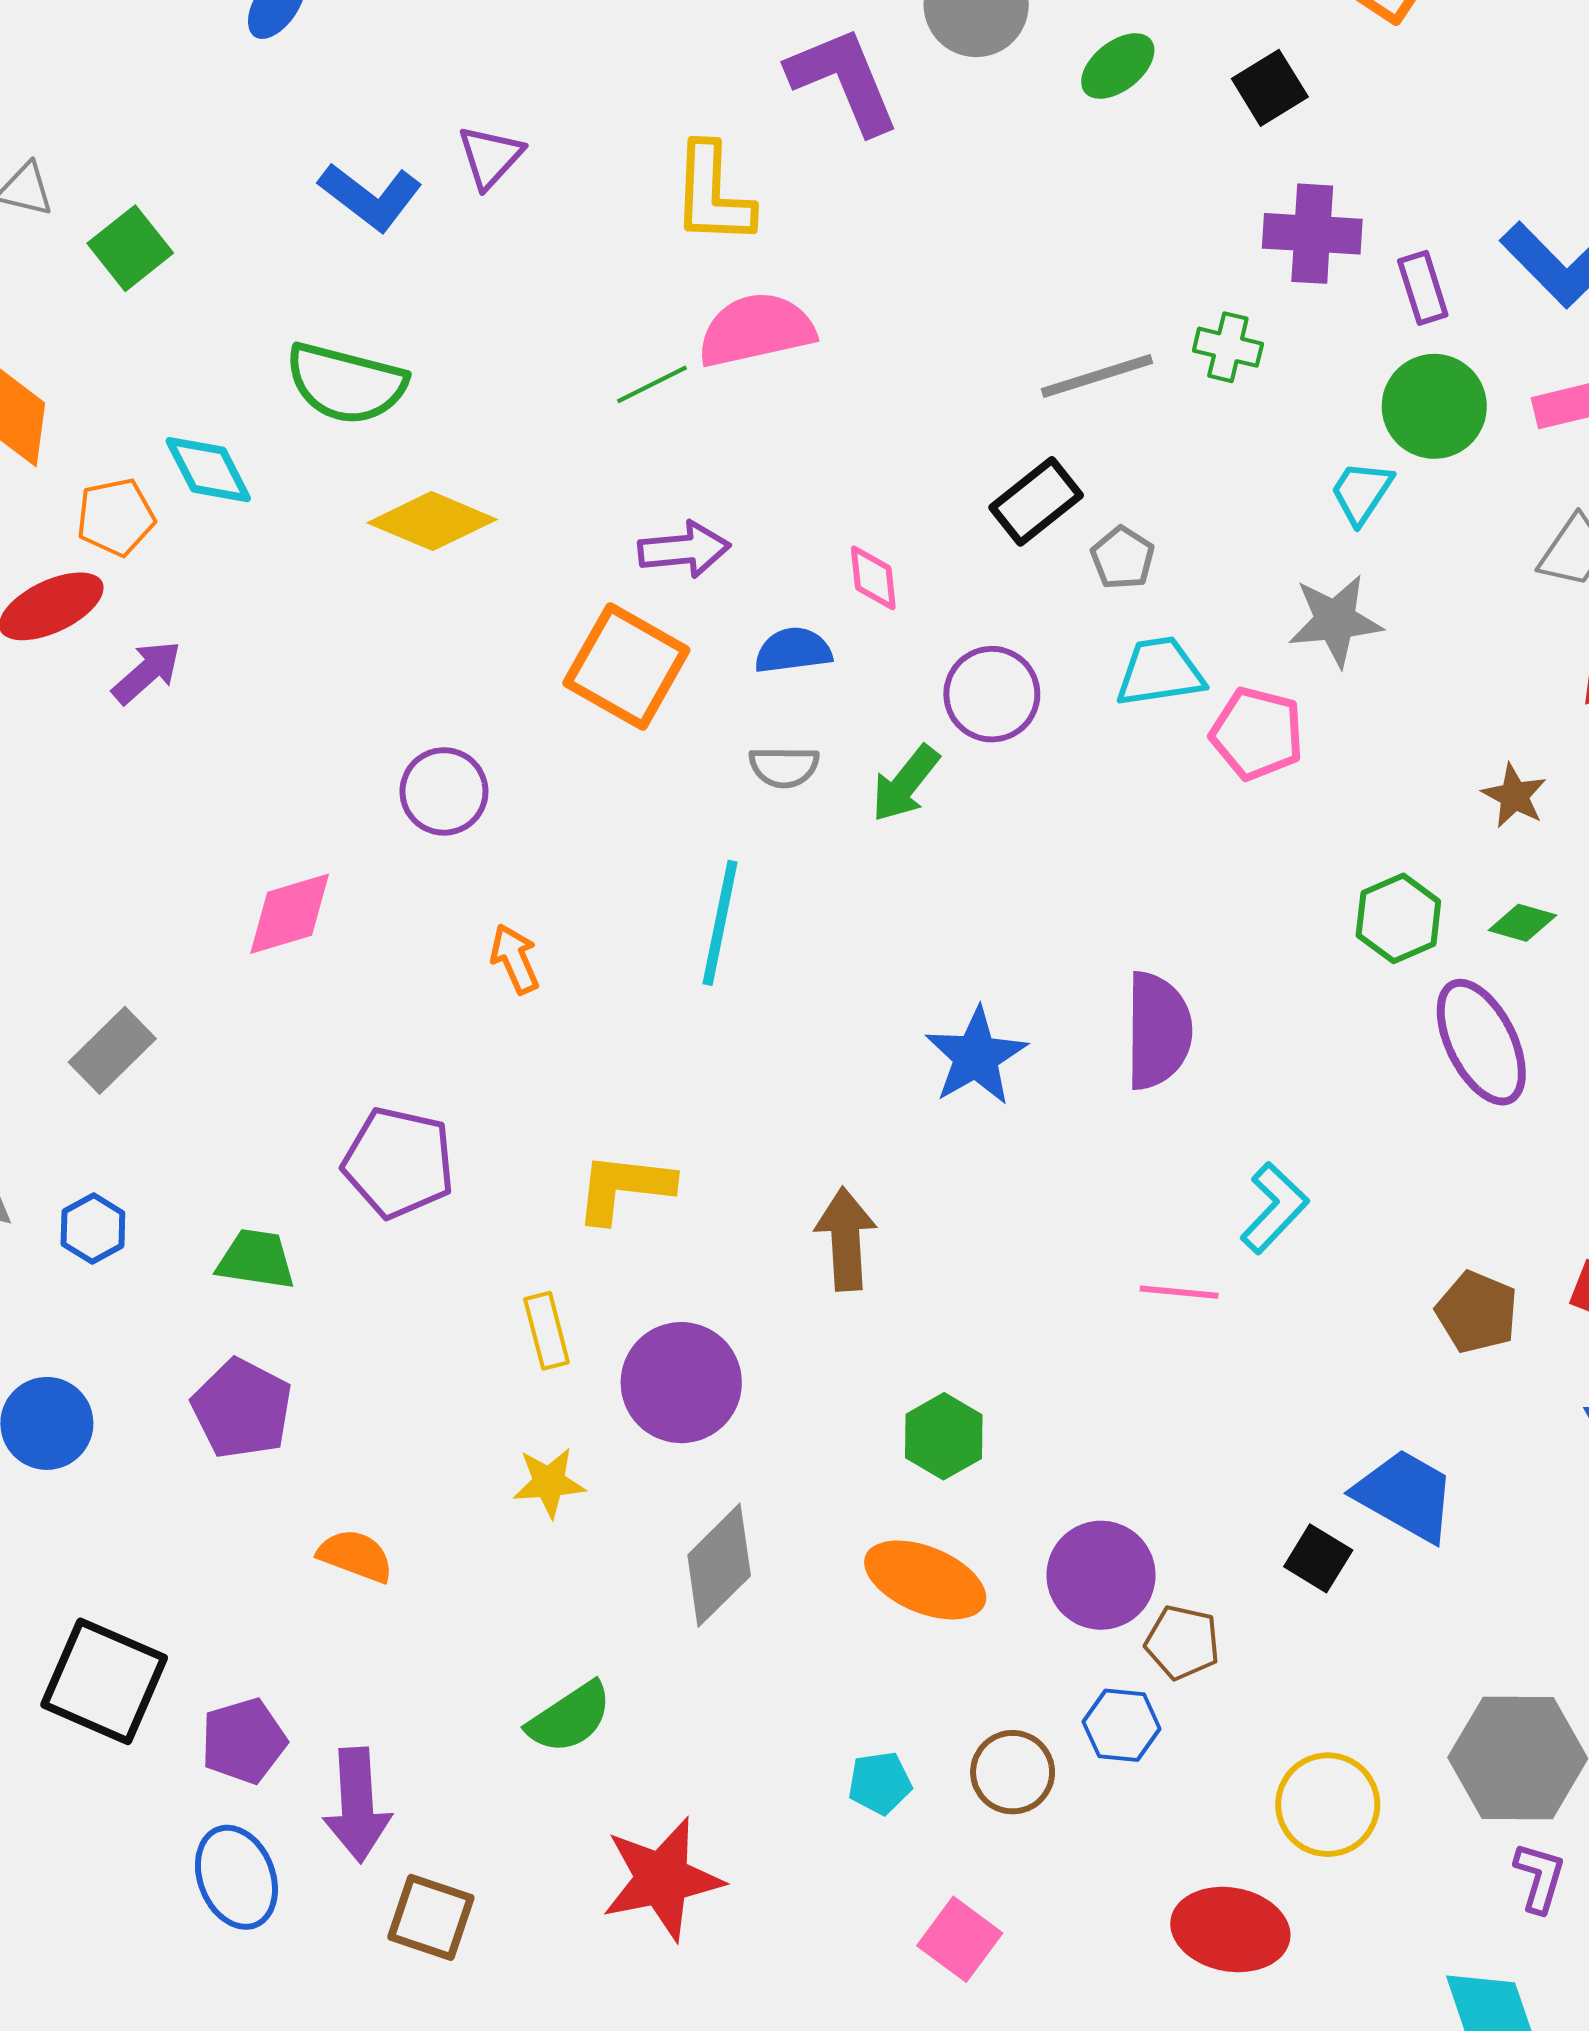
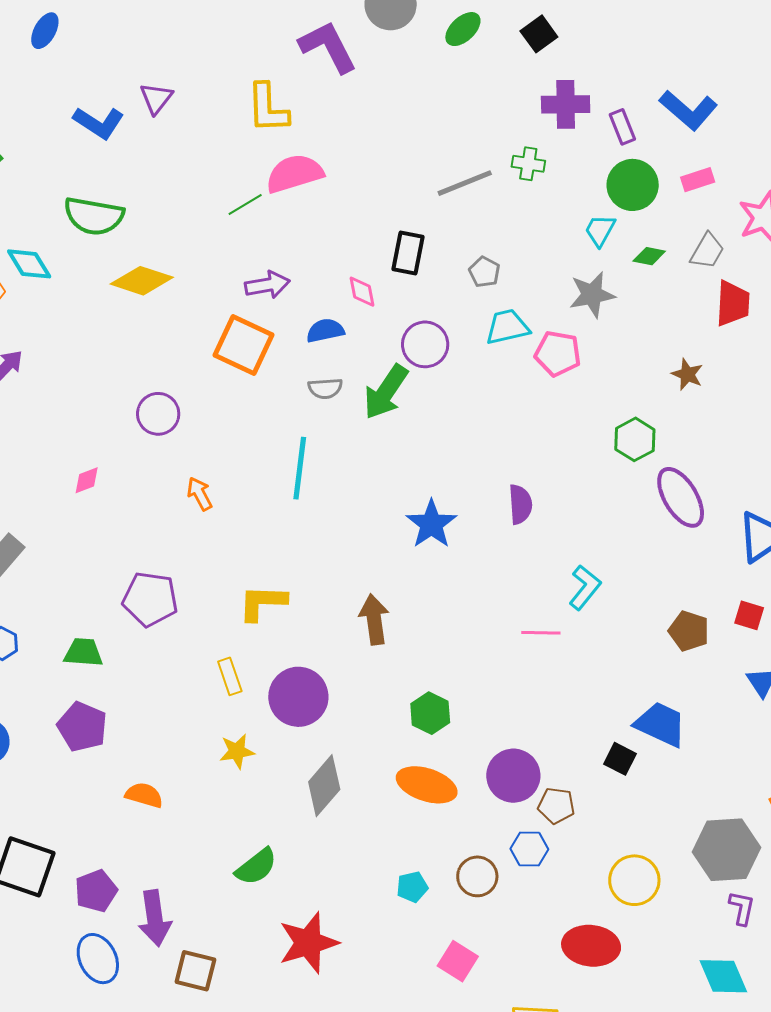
black rectangle: (1036, 501) -> (408, 253), moved, turned -36
green arrow: (905, 784) -> (386, 392), size x1.4
pink diamond: (290, 914) -> (87, 480), size x0.6
green diamond: (1522, 923) -> (649, 256), moved
purple semicircle: (1158, 1031) -> (520, 504), size x0.7

